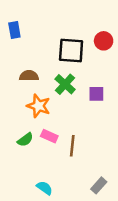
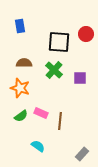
blue rectangle: (14, 30) -> (20, 26), moved
orange star: (39, 106) -> (20, 88), moved
cyan semicircle: (45, 188) -> (38, 146), moved

